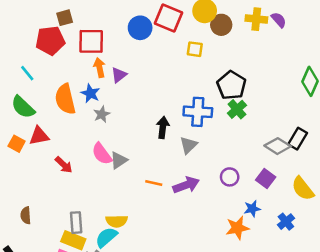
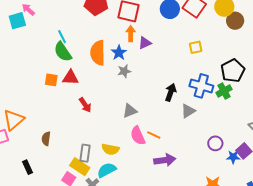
yellow square: (195, 49) -> (196, 47), moved, turned -32
cyan line: (27, 73) -> (62, 37), moved
green cross: (237, 109) -> (224, 91), moved
orange square: (17, 144) -> (51, 80), turned -32
pink semicircle: (102, 154) -> (138, 136), moved
purple arrow: (186, 185) -> (165, 160), moved
blue star: (252, 209) -> (233, 157), moved
yellow semicircle: (117, 221) -> (110, 149), moved

